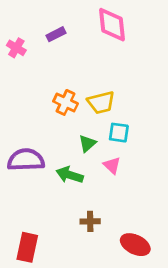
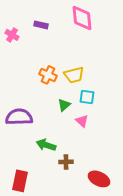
purple rectangle: (56, 34) -> (41, 25), turned 40
green arrow: (70, 175) -> (46, 145), moved

